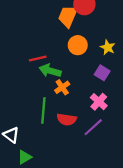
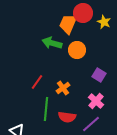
yellow star: (108, 47) -> (104, 22), moved
red line: (38, 58) -> (37, 82), moved, turned -42
green arrow: (50, 71) -> (52, 43), moved

